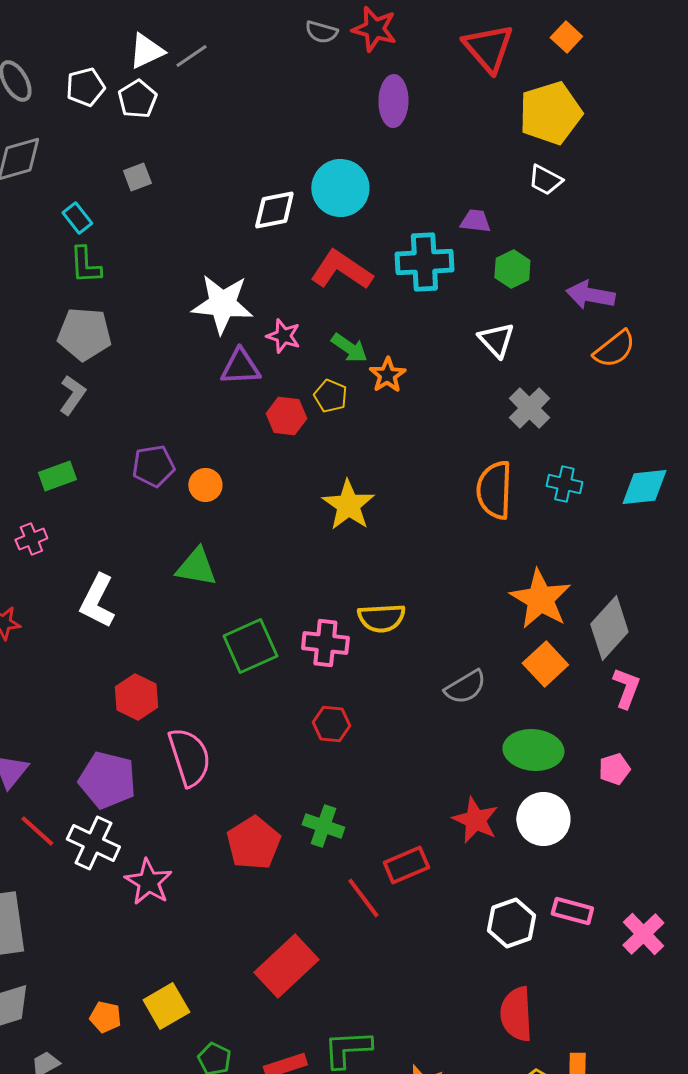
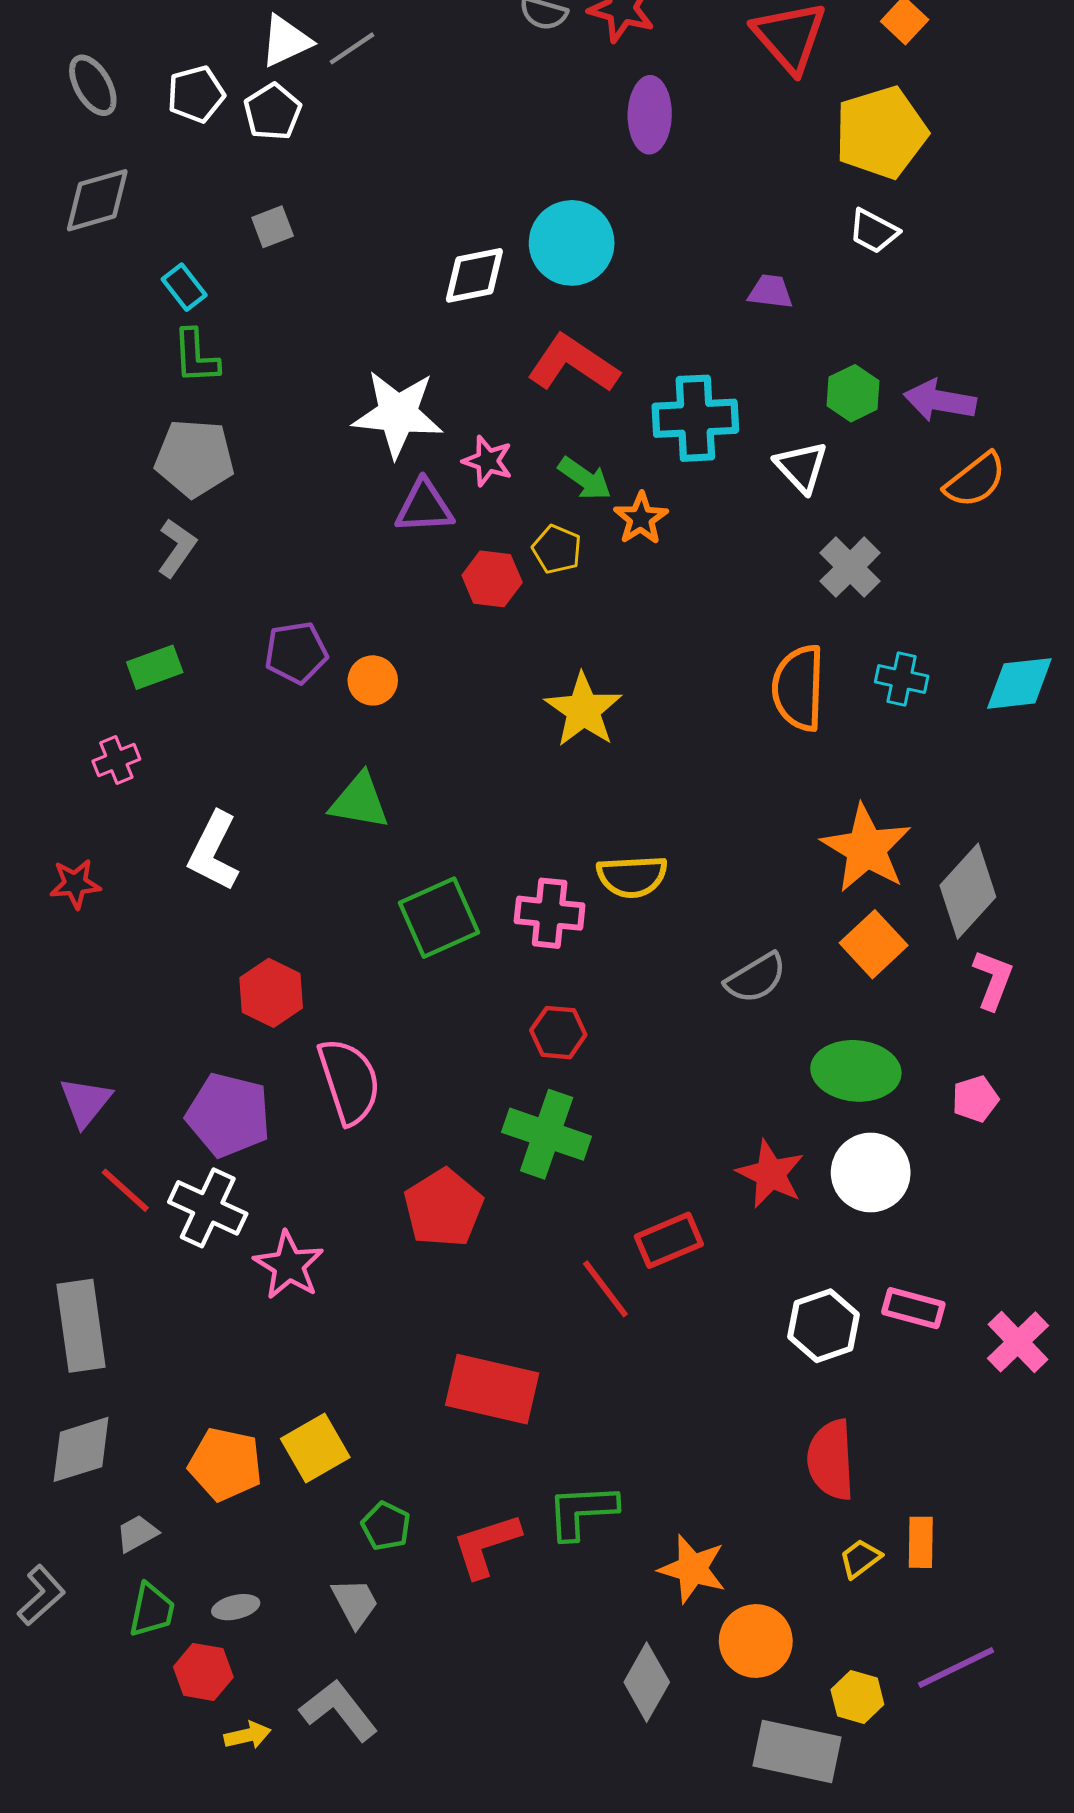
cyan cross: (424, 262) -> (695, 418), moved
green hexagon: (512, 269) -> (853, 393), moved
green cross: (323, 826) -> (547, 1134), moved, size x1.4
red rectangle: (286, 966) -> (492, 1389), turned 56
orange pentagon: (105, 1017) -> (225, 1464), size x1.6

